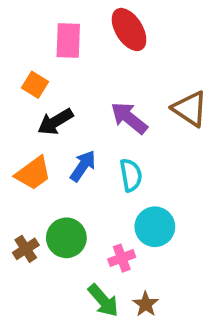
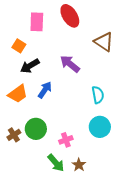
brown triangle: (190, 109) -> (104, 42), moved
cyan semicircle: (131, 175) -> (98, 95), moved
cyan circle: (155, 227) -> (100, 127), moved

